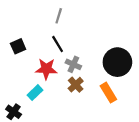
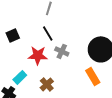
brown cross: (76, 85) -> (47, 84), moved
cyan rectangle: (35, 93) -> (20, 77), moved

